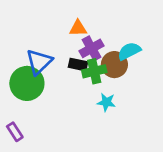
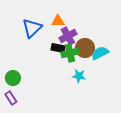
cyan semicircle: (129, 51) -> (100, 53), moved
blue triangle: (39, 62) -> (32, 28), moved
green circle: (27, 83) -> (13, 78), moved, size x0.6

